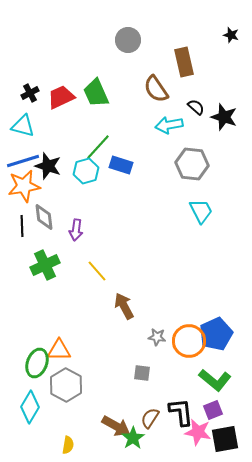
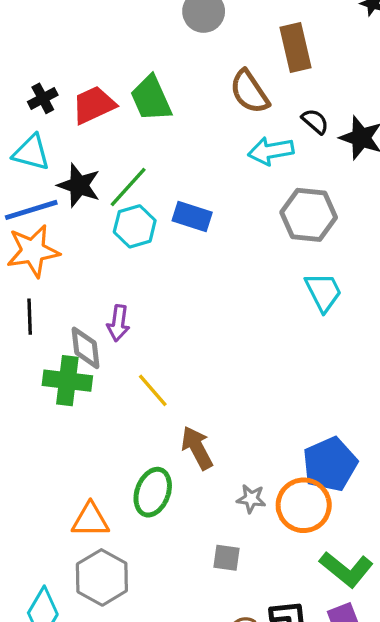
green line: (98, 147) -> (128, 187), moved
black star: (48, 166) -> (79, 185), moved
gray diamond: (44, 217) -> (85, 348), moved
green cross: (45, 265) -> (67, 381), turned 32
blue pentagon: (216, 334) -> (330, 464), moved
green ellipse: (37, 363) -> (153, 492), moved

